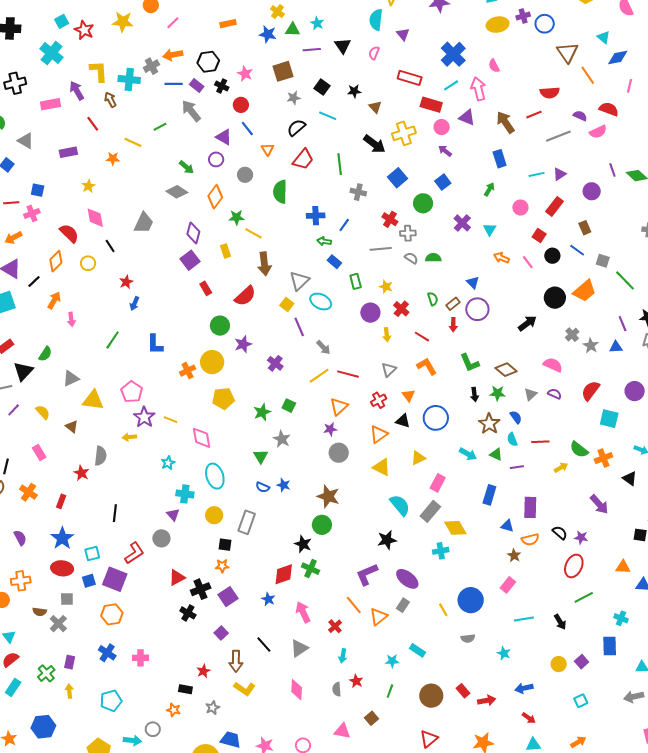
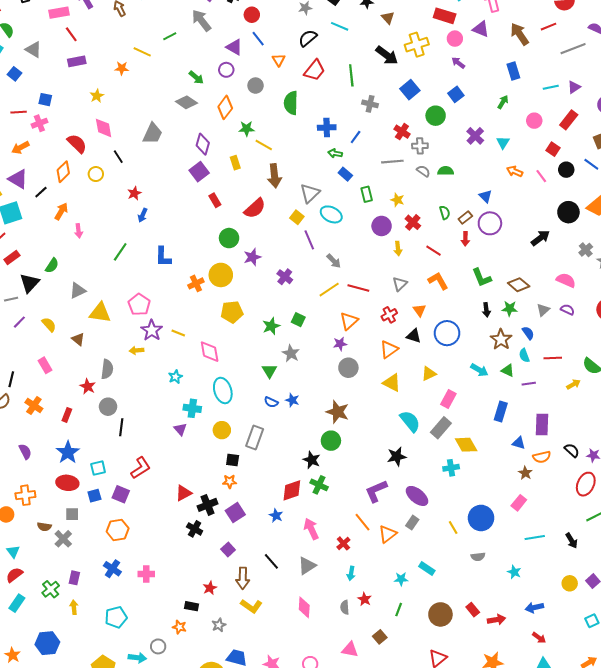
red line: (93, 124) -> (71, 34), moved
gray circle: (161, 538) -> (108, 407), moved
purple square: (115, 579) -> (121, 494), size x0.7

